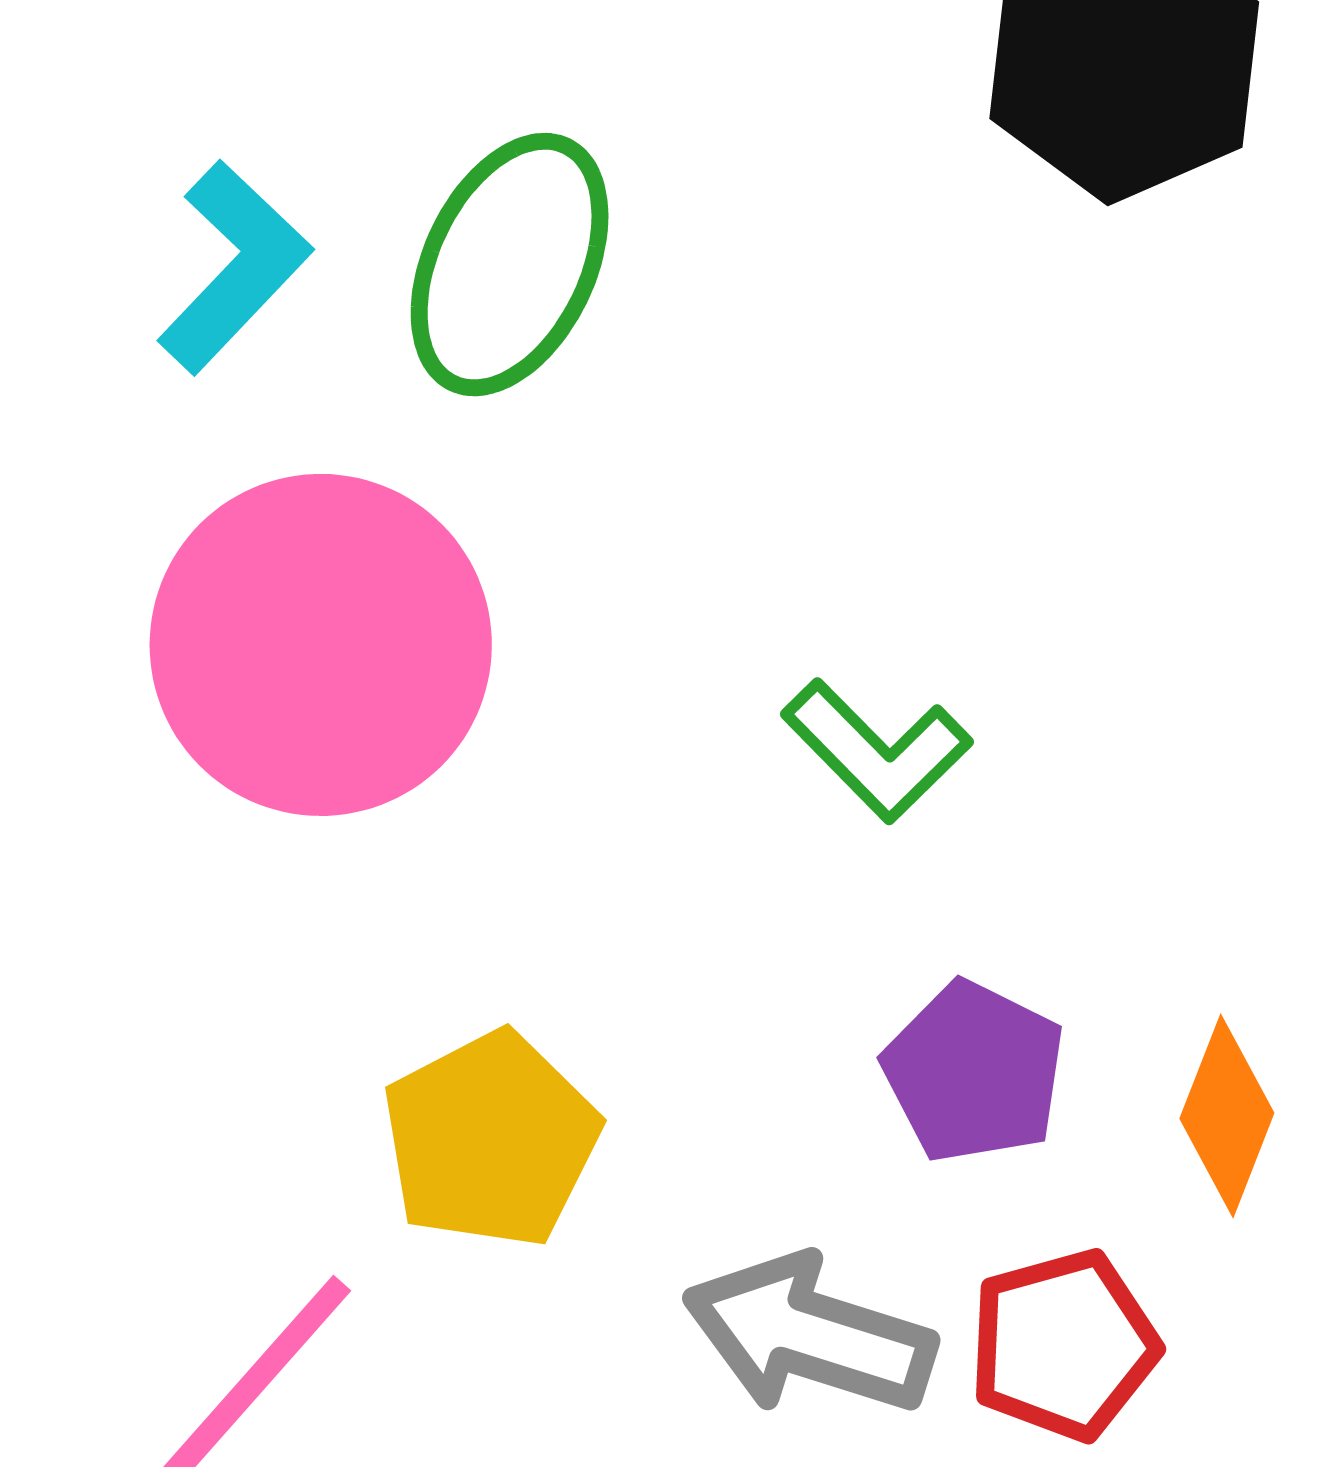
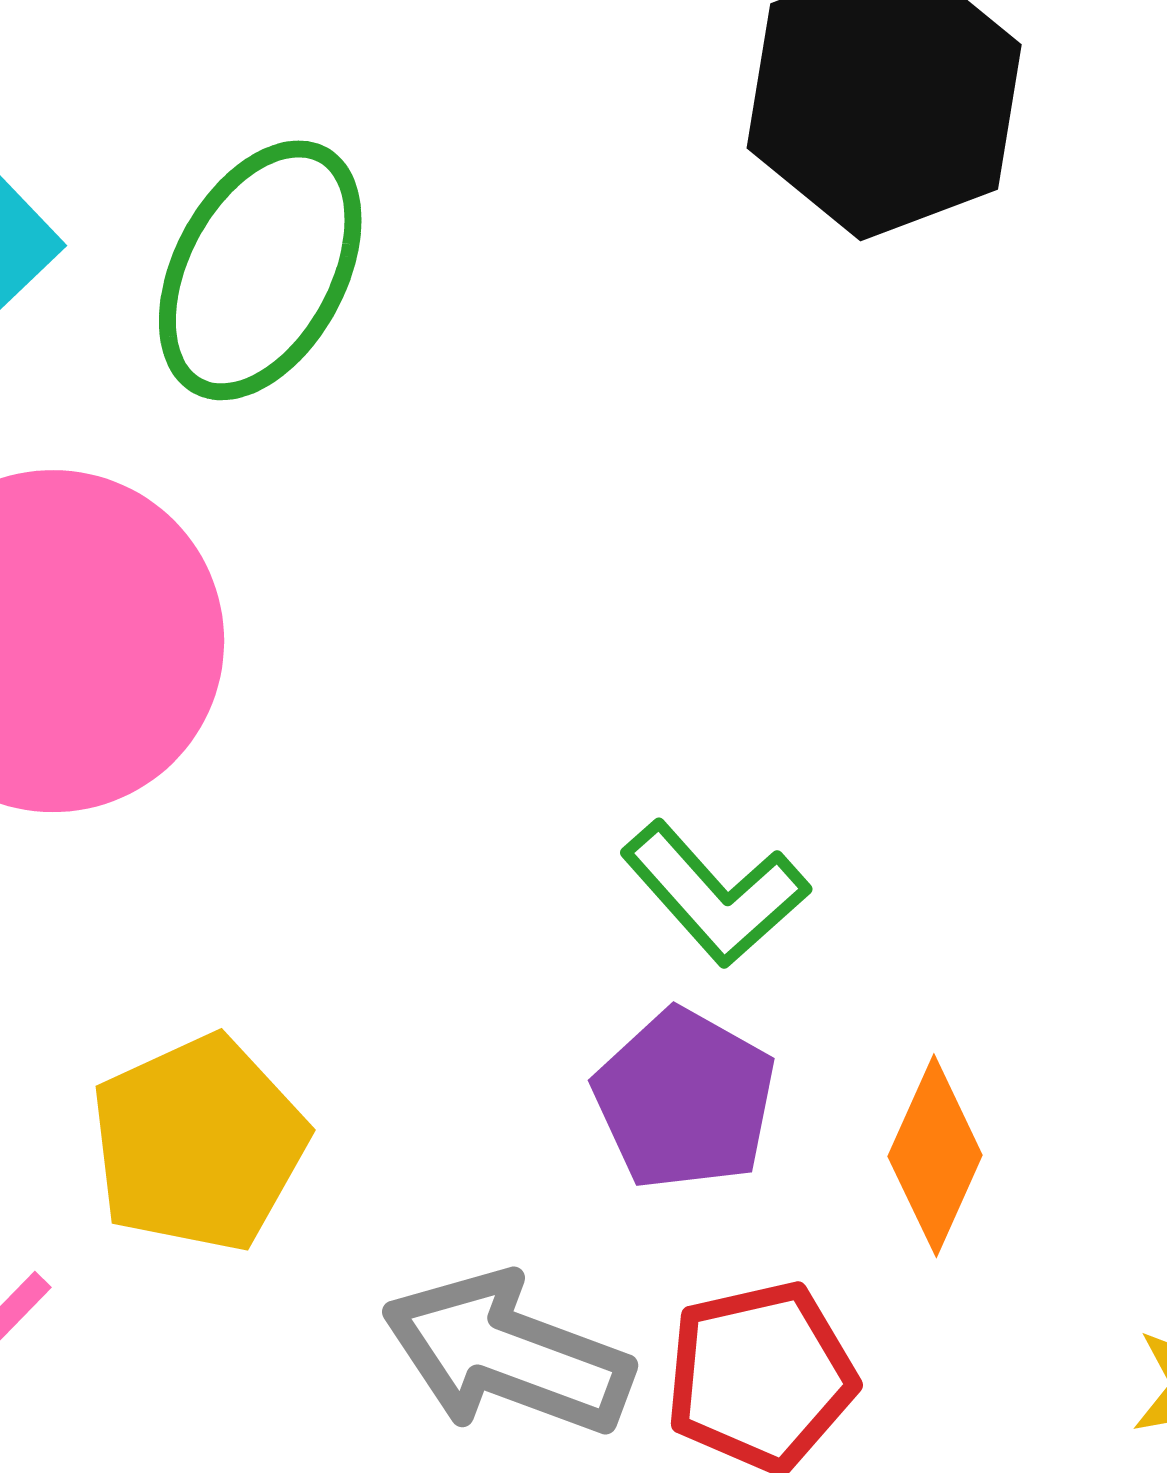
green L-shape: (877, 751) -> (715, 894), moved

